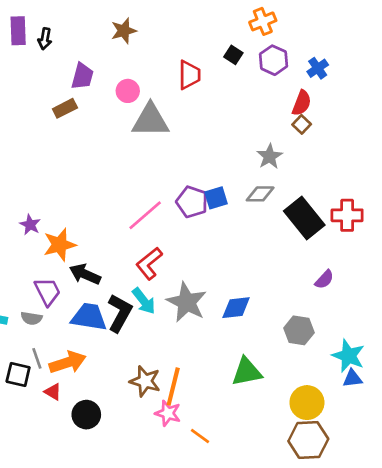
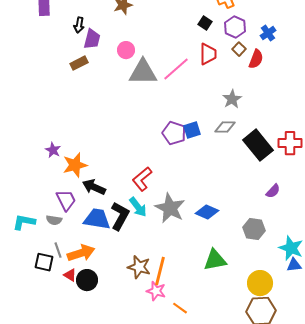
black arrow: (45, 39) -> (79, 25), moved
red trapezoid: (189, 75) -> (208, 54), moved
brown square: (302, 124) -> (239, 49), moved
pink line: (145, 215) -> (176, 69), moved
blue diamond: (236, 308) -> (207, 212), turned 30
black circle: (86, 415) -> (87, 280), moved

